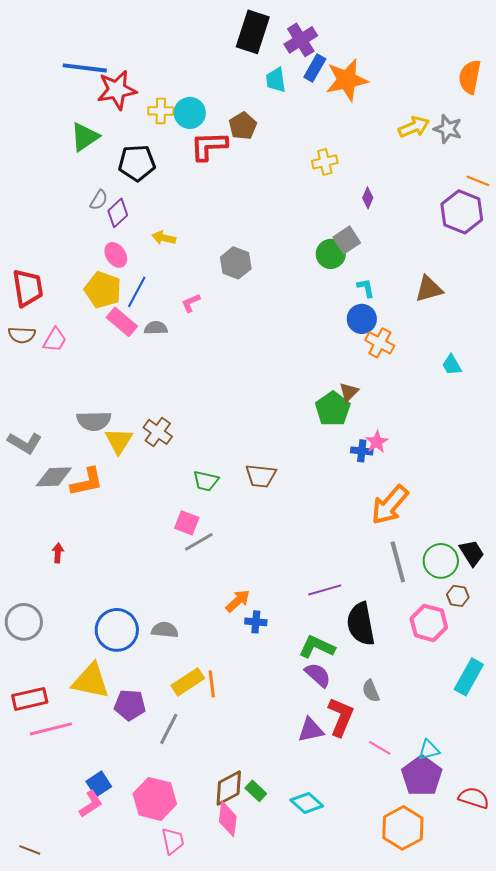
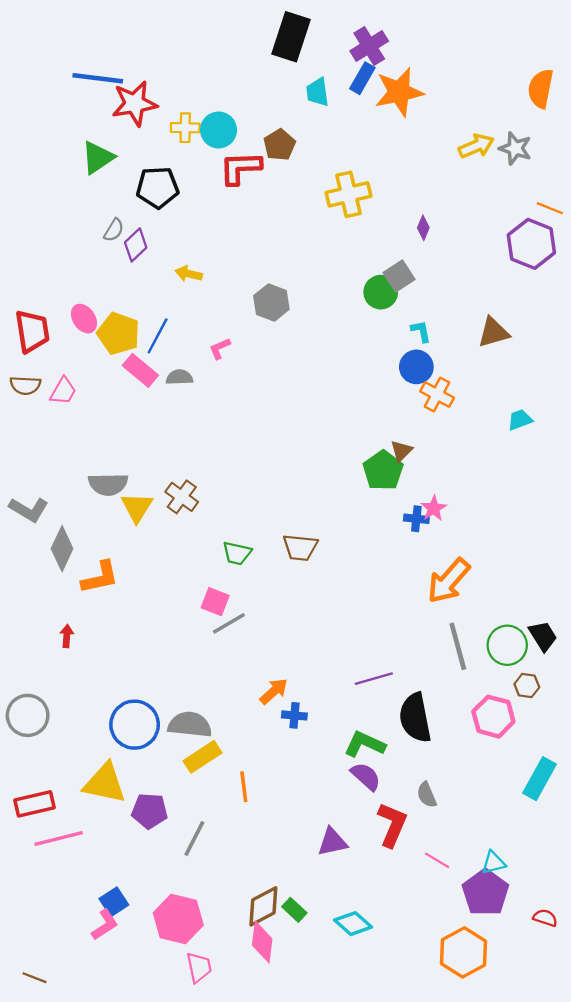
purple cross: (301, 40) -> (369, 46), moved
yellow cross: (325, 162) -> (349, 194), moved, size x1.5
pink ellipse: (116, 255) -> (84, 319), moved
cyan trapezoid: (452, 365) -> (520, 420), turned 100
gray diamond: (54, 477) -> (62, 549), turned -63
orange L-shape: (87, 482) -> (100, 577), moved
gray semicircle: (165, 630) -> (190, 725), size x1.4
yellow rectangle: (188, 682) -> (202, 757), moved
purple triangle: (311, 730) -> (332, 842), moved
red semicircle: (474, 798) -> (545, 918), size x0.7

